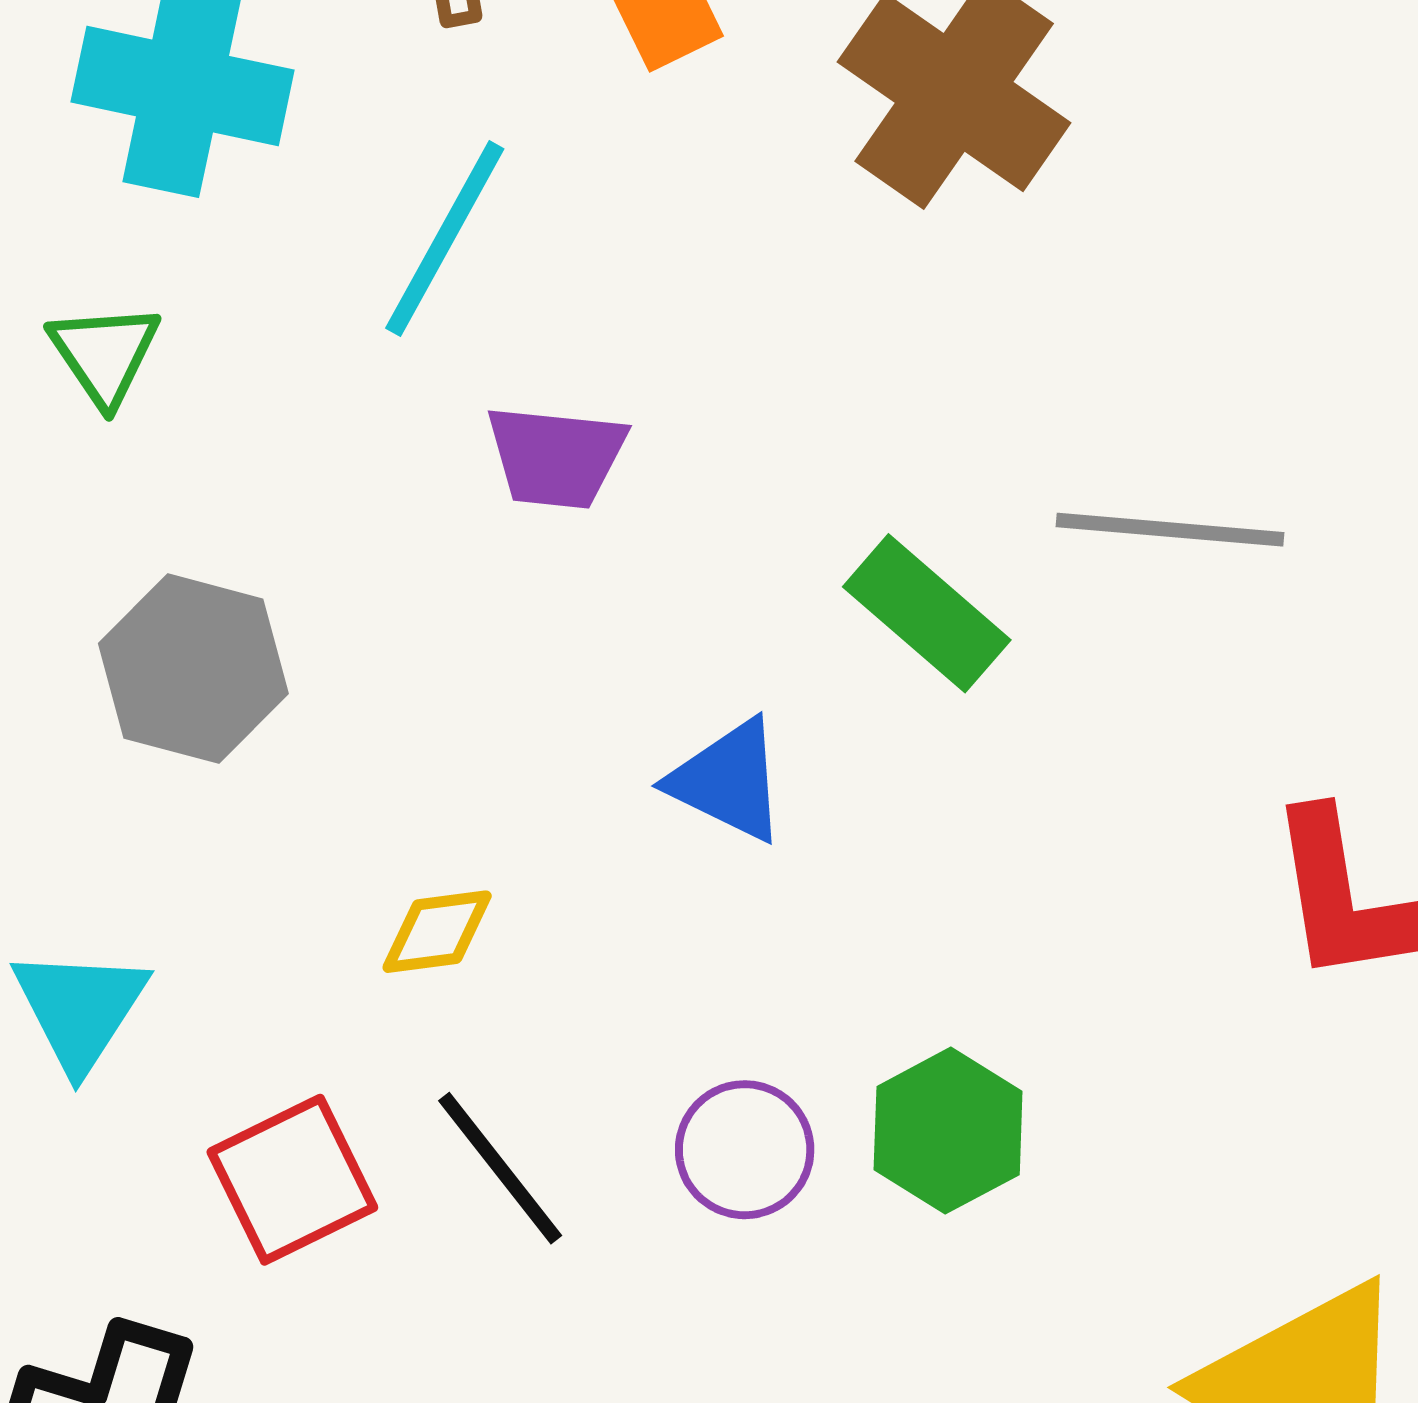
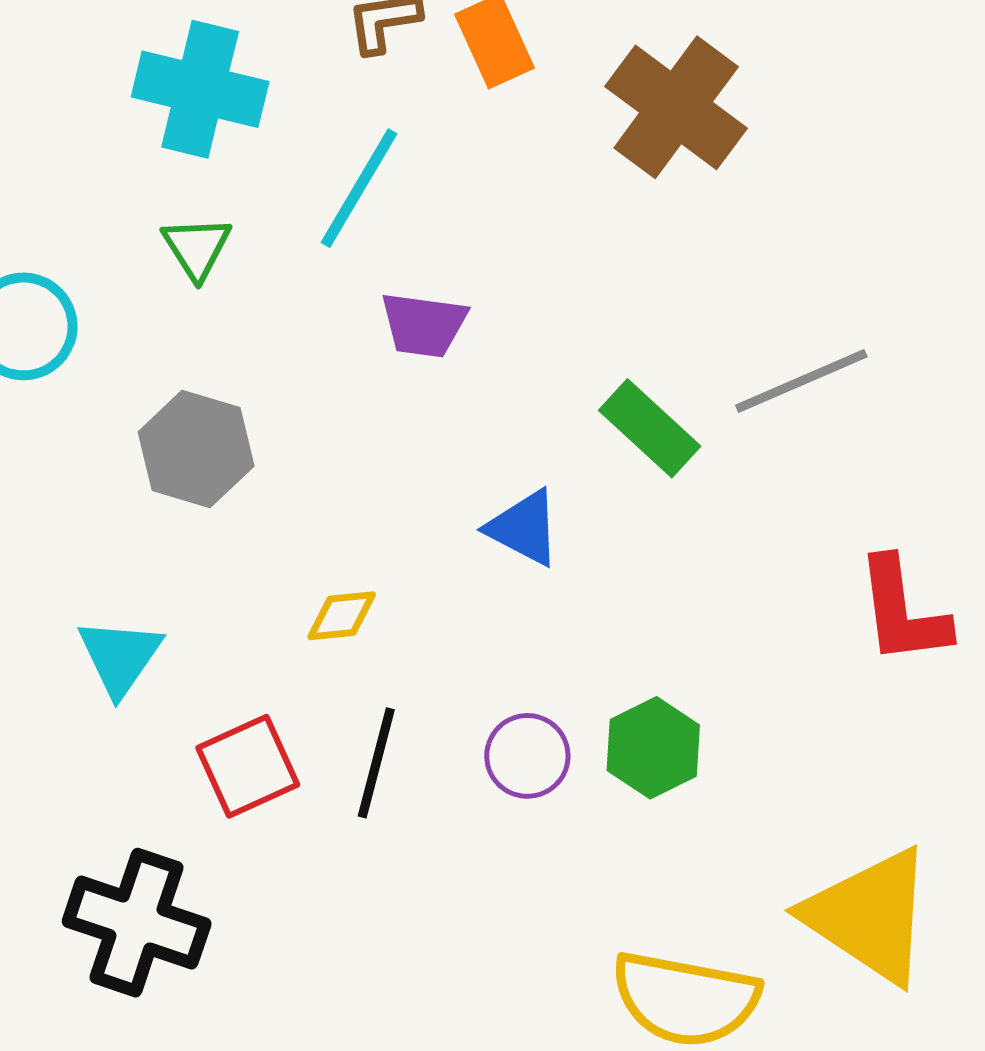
green triangle: (105, 354) -> (197, 248), moved
gray line: (1170, 530) -> (801, 381), turned -30
black line: (500, 1168) -> (376, 763), turned 51

